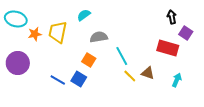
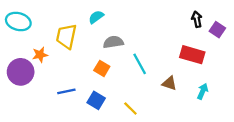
purple square: (186, 33) -> (217, 30), moved
orange star: (35, 34) -> (40, 55), moved
yellow line: (130, 76) -> (130, 108), moved
blue square: (79, 79) -> (96, 100), moved
blue line: (58, 80) -> (66, 91), turned -42

